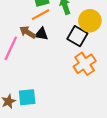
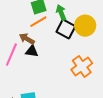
black triangle: (41, 34) -> (32, 51), moved
black square: (77, 36) -> (66, 29), moved

